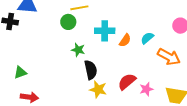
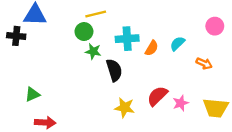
green star: (78, 50) -> (93, 51), moved
orange arrow: (169, 57) -> (204, 63), size x0.6
black semicircle: (91, 70) -> (114, 70), moved

